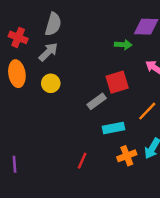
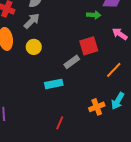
cyan rectangle: (114, 128) -> (54, 84), moved
red line: (82, 161) -> (60, 123), moved

